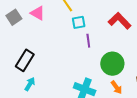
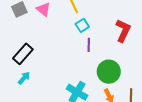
red L-shape: (120, 21) -> (123, 31), turned 60
cyan square: (79, 22) -> (82, 25), turned -32

